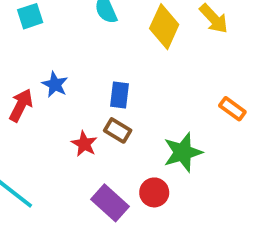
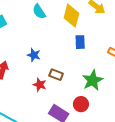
blue star: (55, 84) -> (34, 55), moved
blue rectangle: (119, 95) -> (80, 42), moved

